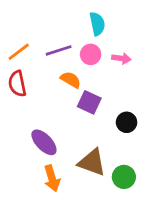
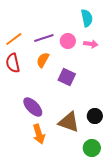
cyan semicircle: (97, 24) -> (87, 18), moved
orange semicircle: (71, 80) -> (43, 60), moved, turned -91
black circle: (127, 122) -> (95, 116), moved
green circle: (124, 177) -> (92, 148), moved

